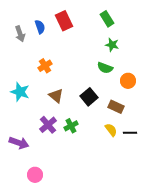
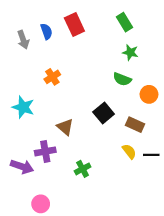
brown triangle: (56, 96) -> (65, 127), moved
purple cross: (48, 125) -> (45, 151), moved, turned 30
green cross: (71, 126) -> (83, 169), moved

